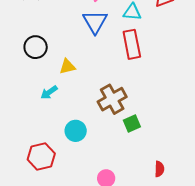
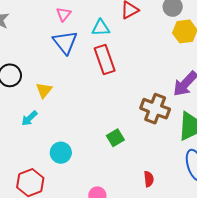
yellow triangle: (67, 67) -> (44, 90), turned -30
brown cross: (112, 99) -> (155, 109), moved, turned -32

